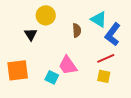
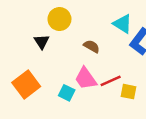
brown semicircle: (77, 30) -> (92, 46), moved, turned -56
red line: (106, 58) -> (111, 81), moved
orange square: (18, 70) -> (26, 84), turned -30

